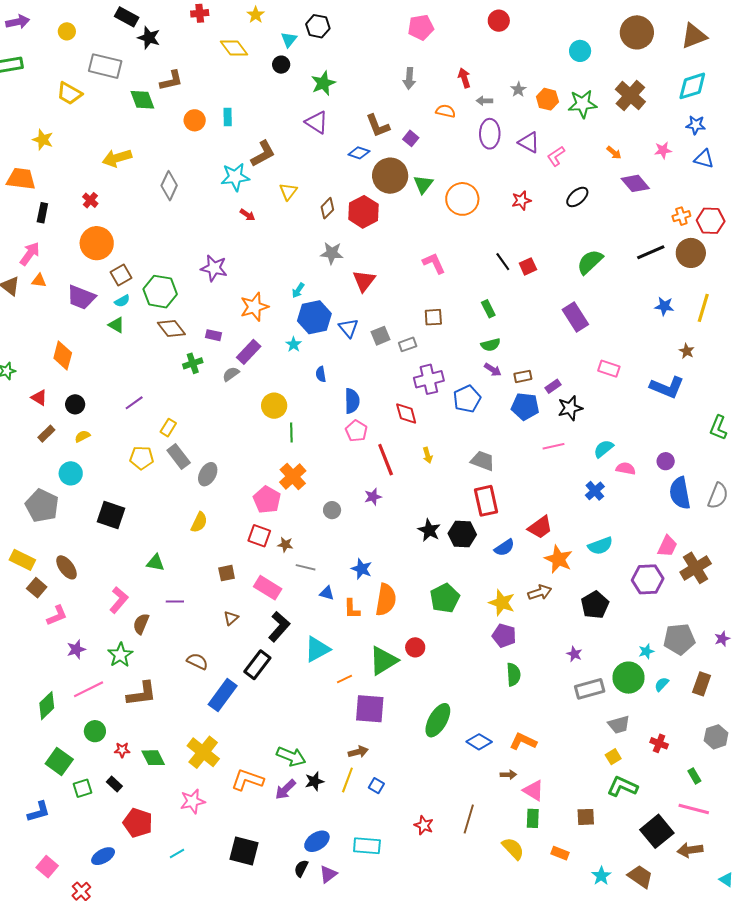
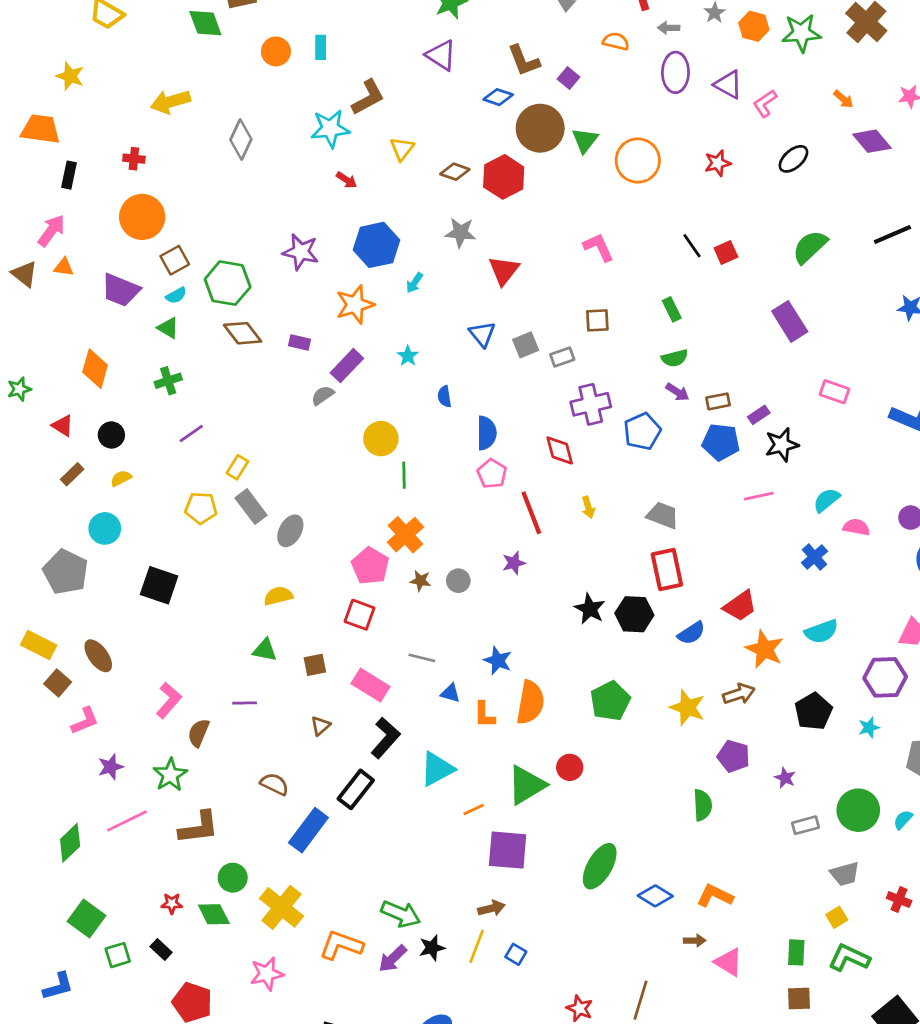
red cross: (90, 200) -> (134, 159), turned -35
brown diamond: (327, 208) -> (455, 172), turned 65
blue hexagon: (314, 317) -> (376, 245), moved
green cross: (193, 363) -> (168, 381), moved
yellow semicircle: (199, 522) -> (278, 596), turned -130
brown star: (285, 545) -> (420, 581), moved
green triangle: (155, 563) -> (265, 650), moved
purple pentagon: (504, 636) -> (734, 756), moved
cyan star: (646, 651) -> (869, 728), moved
gray rectangle: (590, 689) -> (805, 825), size x0.7
green circle: (95, 731) -> (233, 878), moved
green rectangle: (533, 818) -> (796, 952), moved

